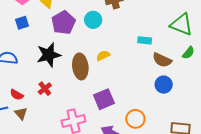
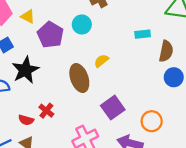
black star: (49, 55) -> (25, 70), moved
brown semicircle: (162, 60) -> (166, 51), turned -90
red semicircle: (17, 95) -> (26, 120), moved

